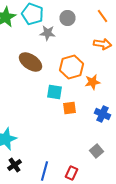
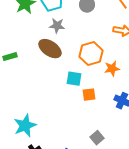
gray star: (48, 33) -> (57, 26), moved
gray square: (96, 151) -> (97, 138), moved

